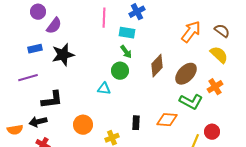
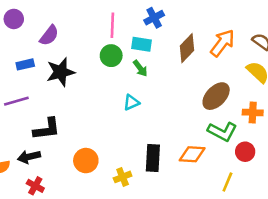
purple circle: (38, 12) -> (14, 19), moved
brown diamond: (157, 66) -> (187, 48), moved
green circle: (120, 71) -> (111, 56), moved
orange cross: (215, 87) -> (253, 113), turned 35
cyan triangle: (104, 89) -> (131, 102), moved, turned -32
black rectangle: (136, 123) -> (153, 158), size x1.5
red circle: (212, 132) -> (245, 152), moved

